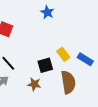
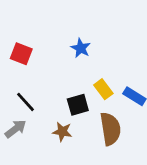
blue star: (47, 12) -> (81, 48), moved

